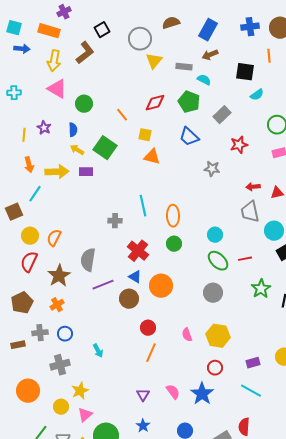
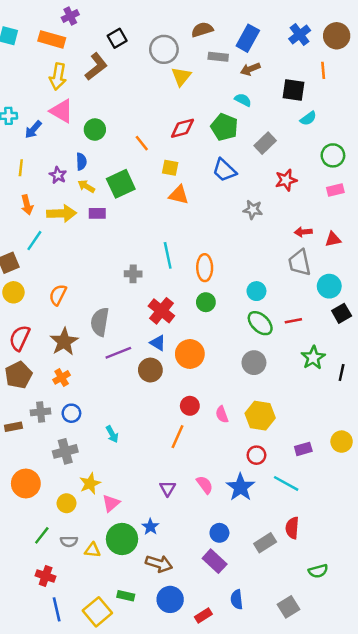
blue cross: (250, 27) -> (300, 35), turned -30
blue arrow: (22, 49) -> (33, 130), moved, turned 126
gray rectangle: (184, 67) -> (218, 57), moved
purple star: (44, 128) -> (58, 175), moved
green square: (105, 148) -> (121, 184), turned 30
yellow circle: (30, 236) -> (13, 292), moved
red semicircle: (29, 262) -> (20, 338), moved
red circle: (148, 328) -> (190, 406), moved
cyan line: (251, 391) -> (286, 483), moved
pink triangle: (85, 415) -> (111, 503), moved
blue star: (143, 426) -> (150, 527), moved

